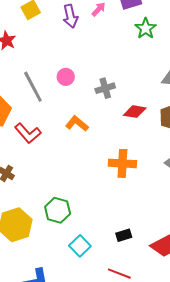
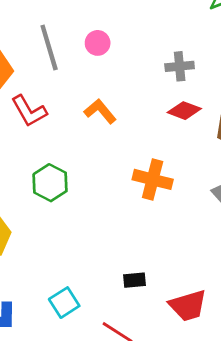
gray cross: (105, 88) -> (180, 66), moved
green hexagon: (58, 210) -> (50, 183), moved
cyan square: (80, 246) -> (64, 303), moved

